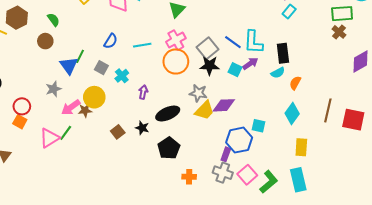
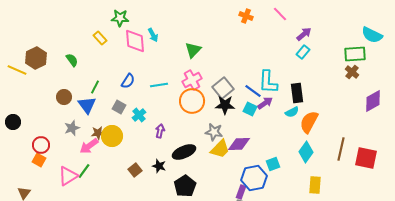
brown circle: (45, 41) -> (64, 97), moved
blue line: (233, 42) -> (253, 91), moved
green line: (80, 56) -> (95, 87), moved
orange semicircle: (295, 83) -> (309, 122), size x1.6
brown star: (85, 110) -> (98, 133), moved
cyan square: (258, 126) -> (273, 164), turned -32

